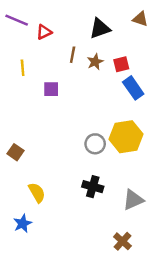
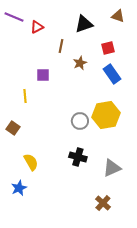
brown star: (95, 62) -> (80, 63), moved
red square: (121, 64) -> (108, 48), moved
yellow line: (23, 68) -> (25, 96), moved

